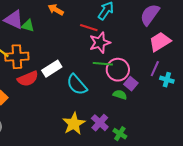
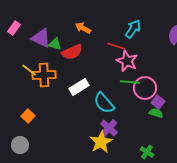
pink star: (100, 43) -> (127, 61), turned -30
red semicircle: (28, 79) -> (72, 52), moved
green semicircle: (120, 95) -> (156, 113), moved
purple cross: (100, 123) -> (109, 128), moved

